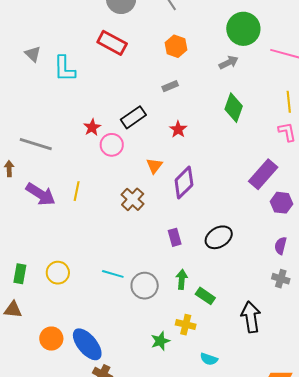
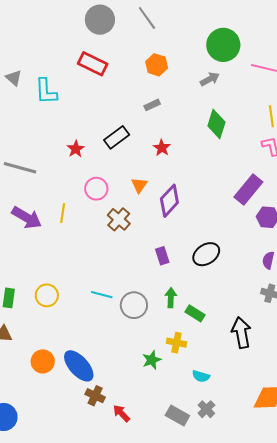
pink circle: (112, 145) -> (96, 189), moved

